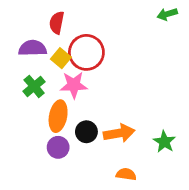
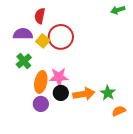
pink star: (74, 85) -> (59, 77), moved
green star: (164, 142) -> (108, 93), moved
orange semicircle: (126, 174) -> (119, 111), moved, turned -32

